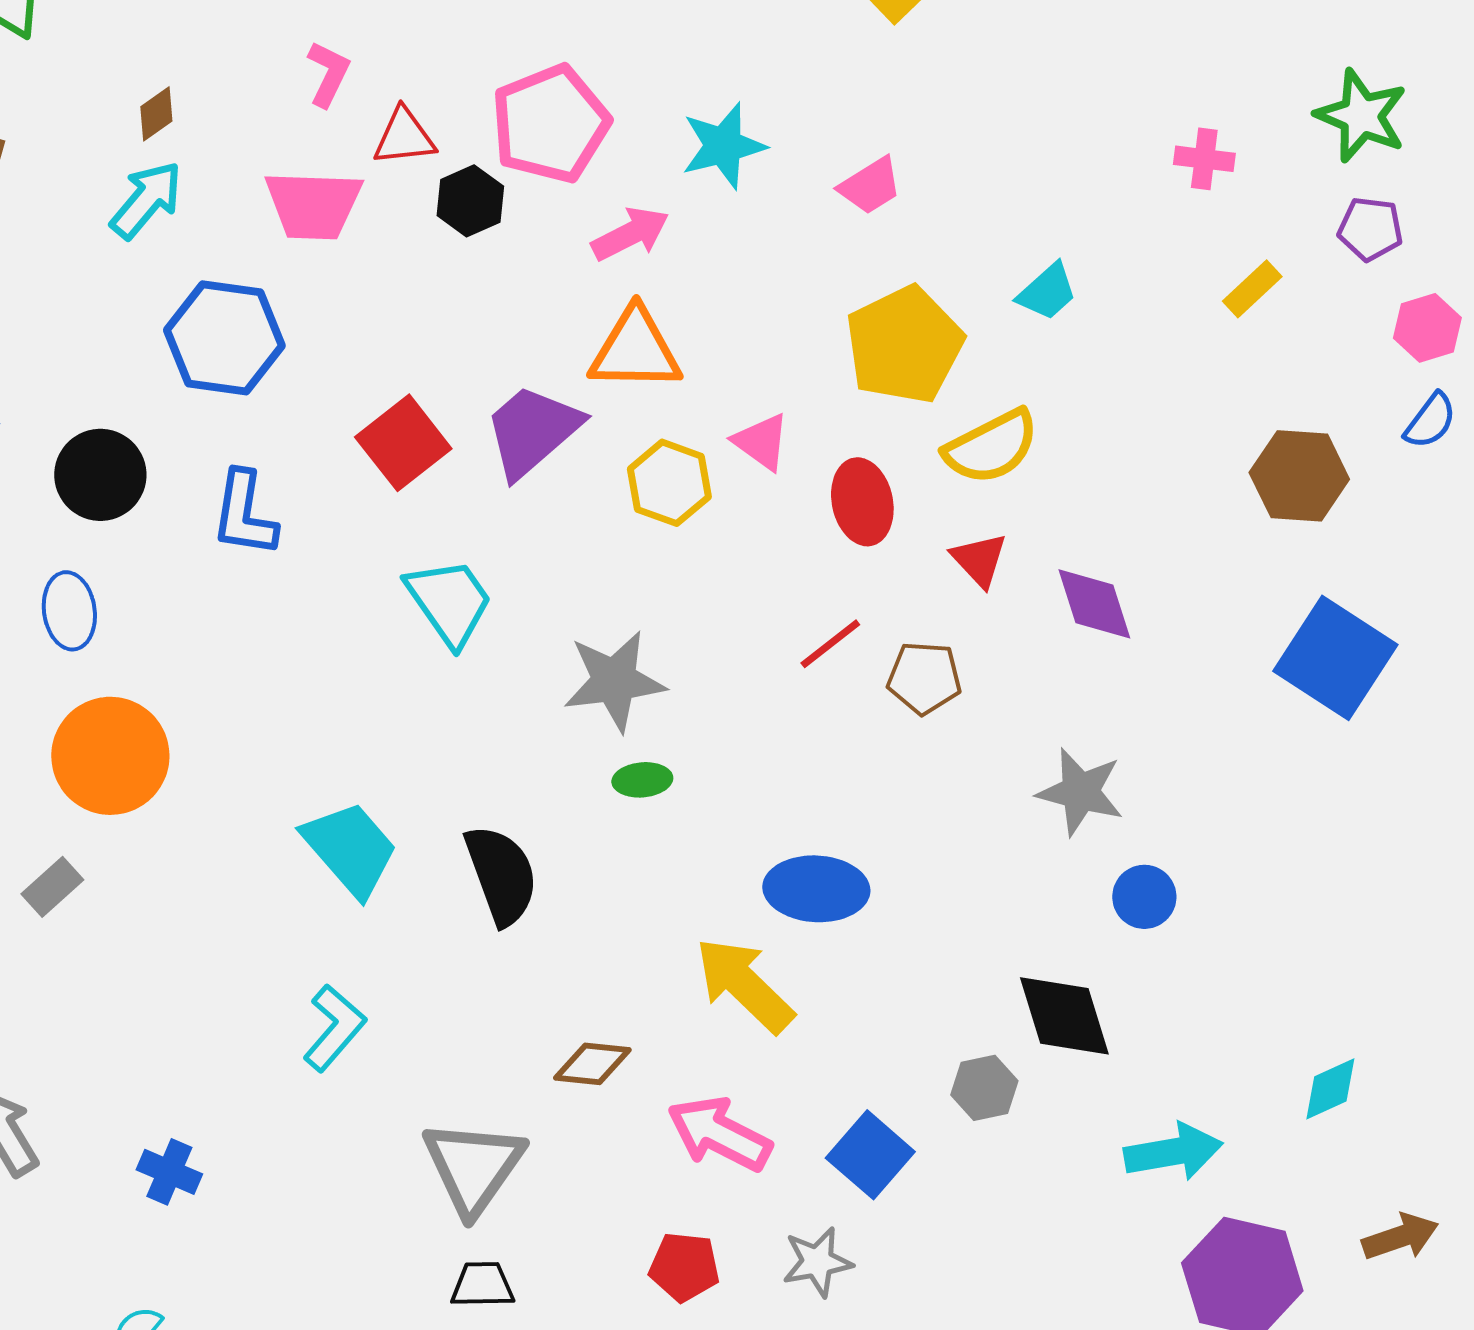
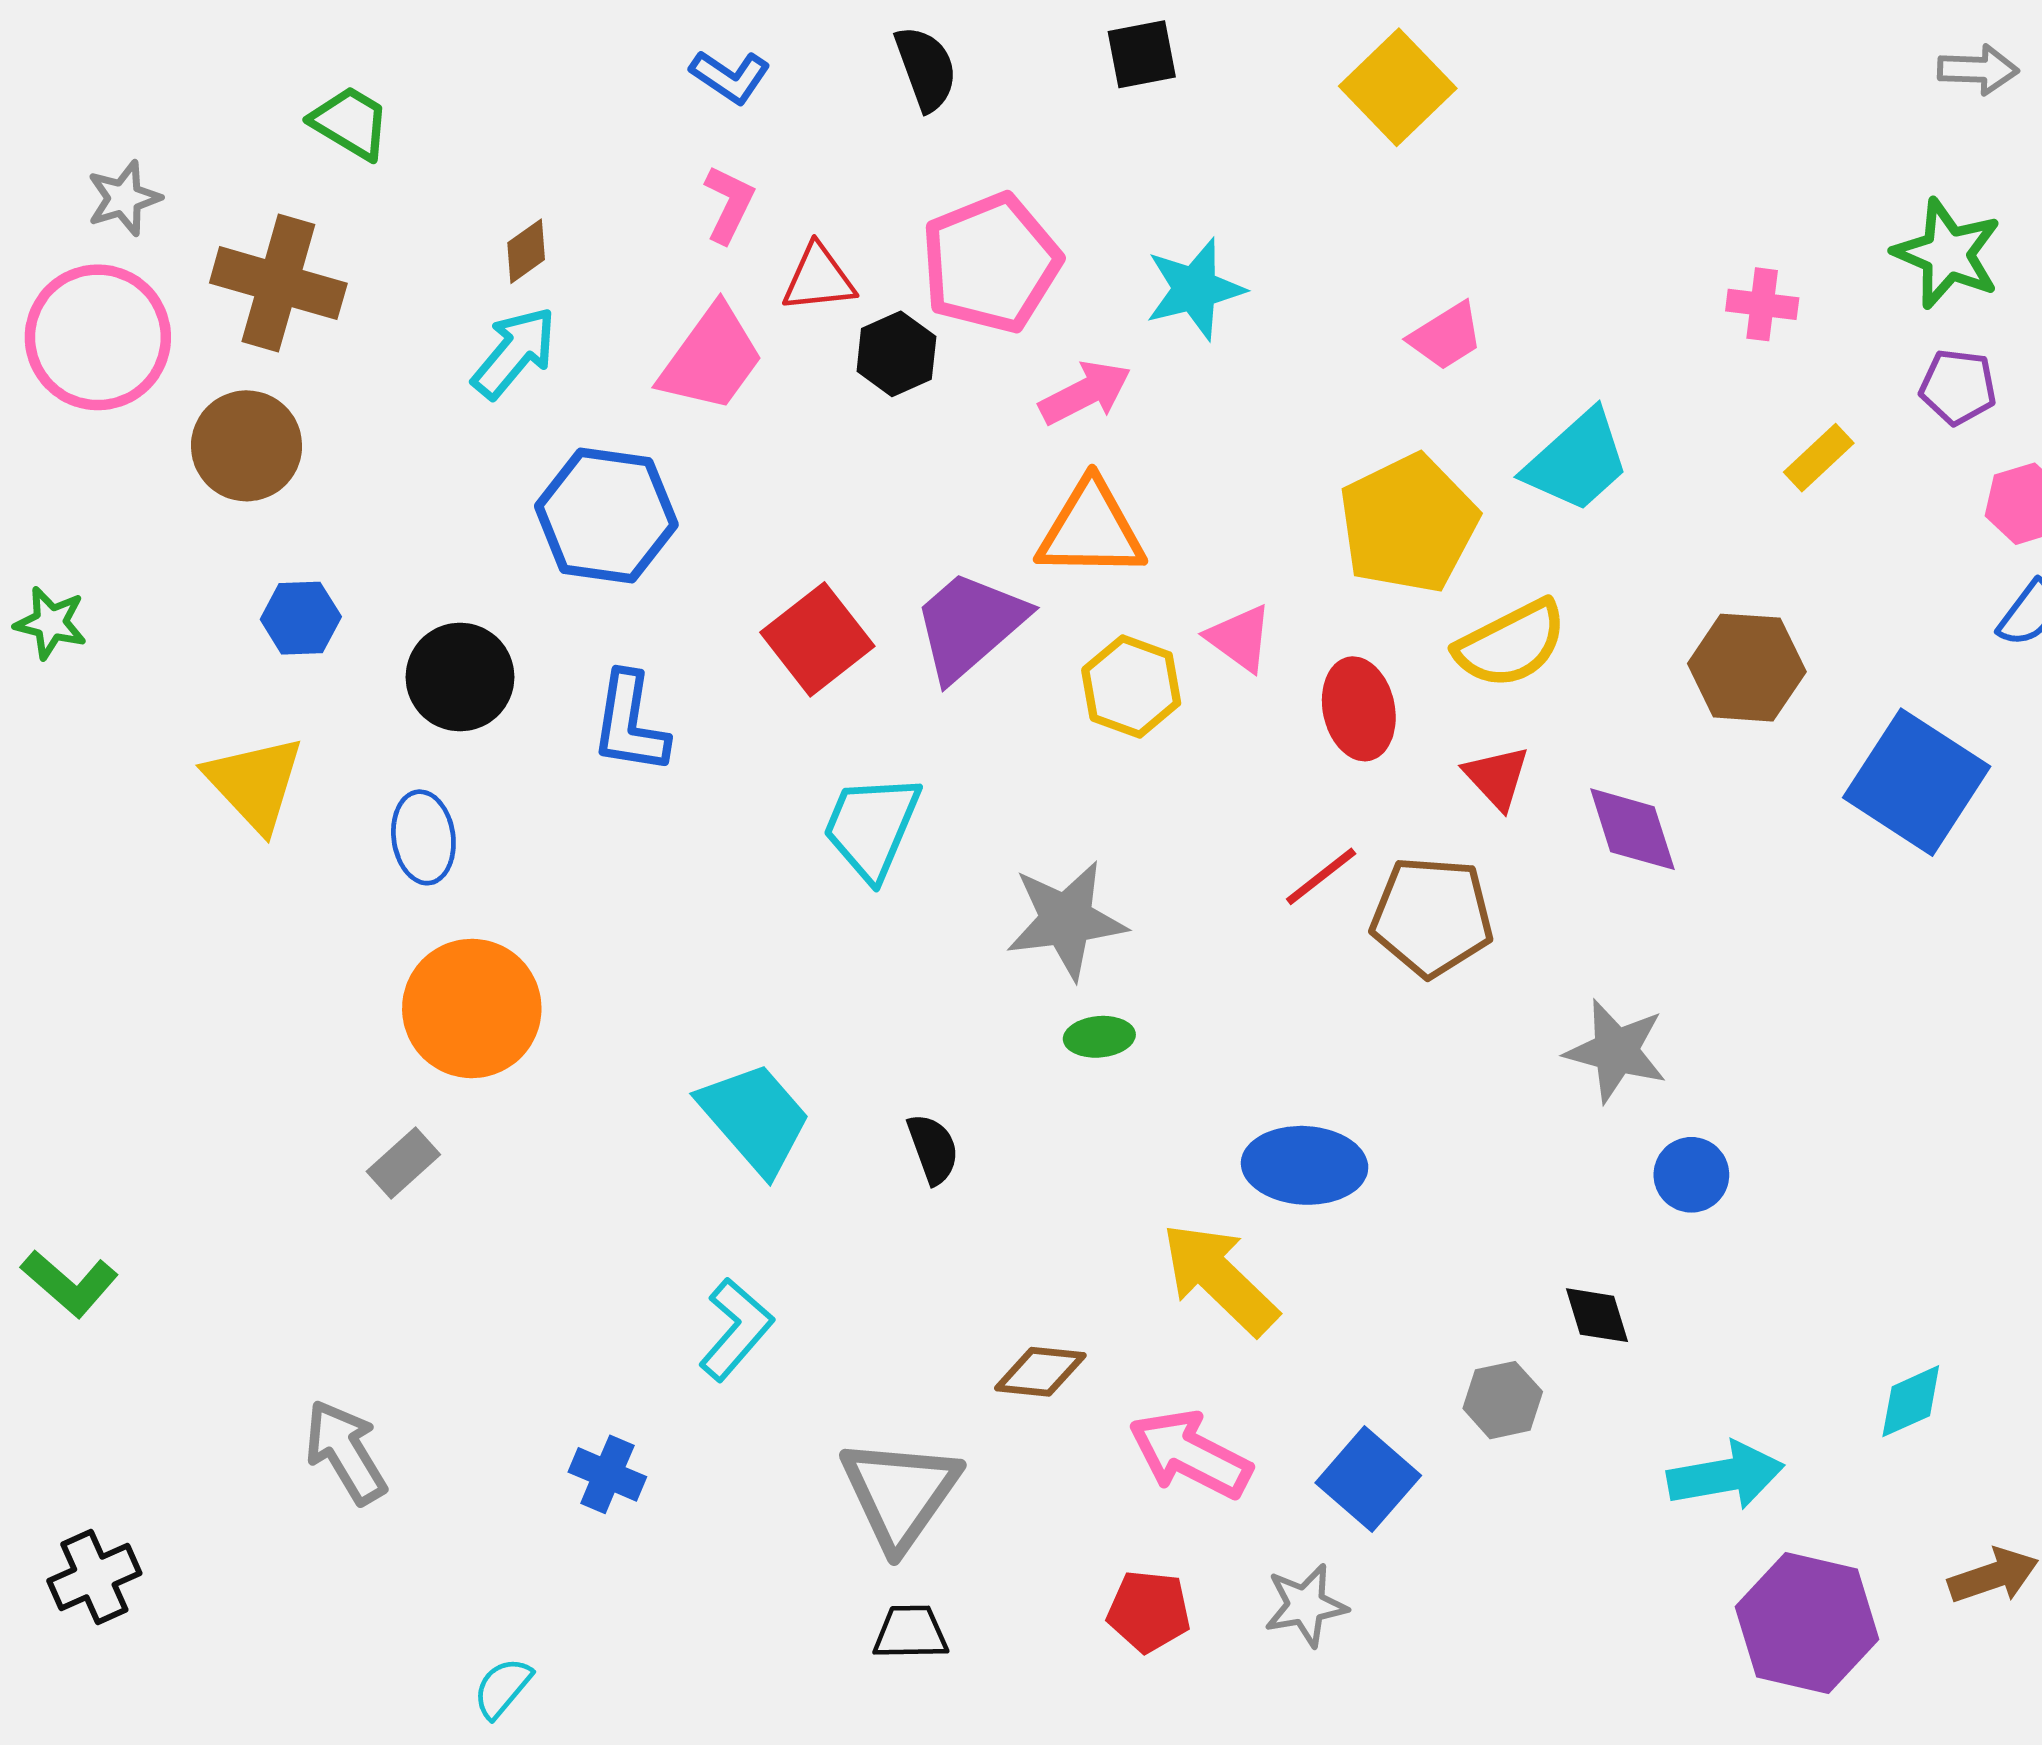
pink trapezoid: (870, 186) -> (1446, 336), moved
pink trapezoid: (313, 205) -> (711, 359), turned -56
cyan trapezoid: (1047, 292) -> (1577, 461), size x1.5
brown hexagon: (1299, 476) -> (1747, 668), moved
cyan trapezoid: (449, 602) -> (872, 827), turned -122
blue square: (1335, 658) -> (1917, 782), moved
brown pentagon: (924, 678) -> (1432, 916), size x1.4
black semicircle: (501, 875) -> (933, 1149), size x0.6
black diamond: (1064, 1016) -> (1597, 1315), size x0.6
blue cross: (169, 1172) -> (607, 1474), moved

